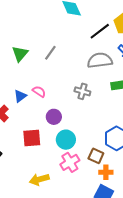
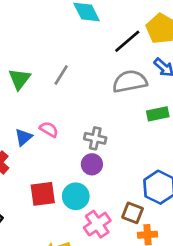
gray cross: (82, 91) -> (95, 138), moved
purple circle: (54, 117) -> (92, 164), moved
cyan circle: (66, 140) -> (76, 196), moved

